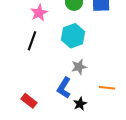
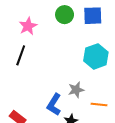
cyan hexagon: (73, 36) -> (96, 56), moved
gray star: (79, 67) -> (76, 90), moved

